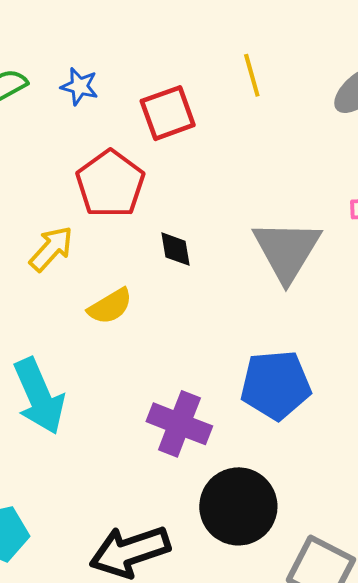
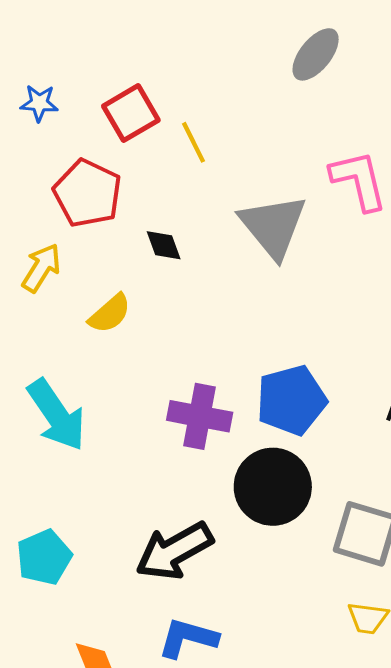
yellow line: (252, 75) -> (193, 142), moved
blue pentagon: (276, 385) -> (291, 400), moved

